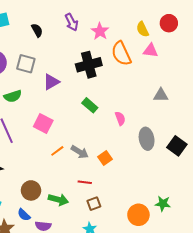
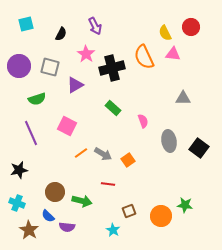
black semicircle: (37, 30) -> (61, 34), turned 56
pink star: (100, 31) -> (86, 54), moved
brown square: (94, 204) -> (129, 211), moved

